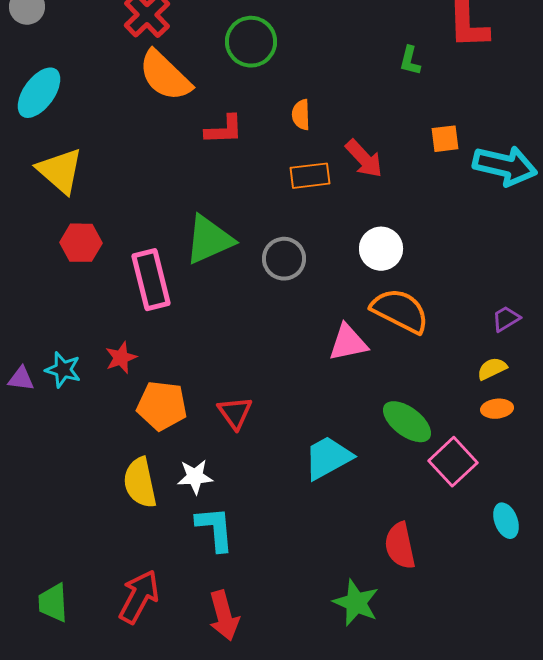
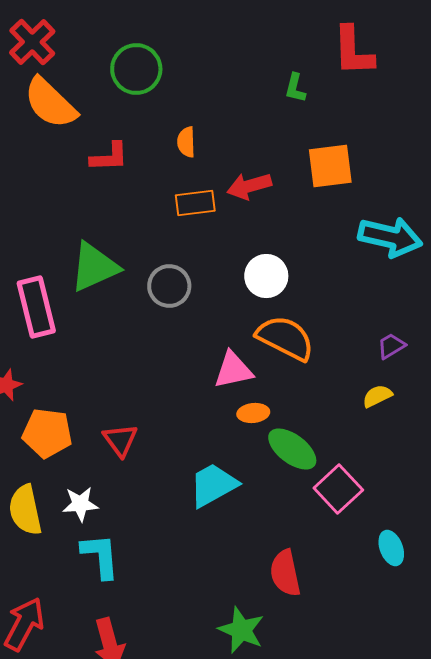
orange square: (445, 139) -> (330, 166), size x1.6
red arrow: (364, 159) -> (249, 186), turned 117
cyan arrow: (505, 166) -> (390, 237), moved
orange ellipse: (497, 409) -> (253, 413), moved

